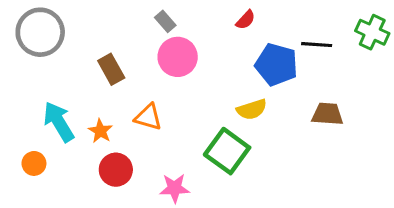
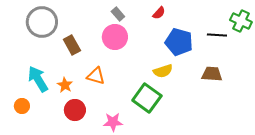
gray rectangle: (165, 21) -> (118, 14), moved
gray circle: (40, 32) -> (42, 22), moved
black line: (317, 45) -> (217, 35), moved

